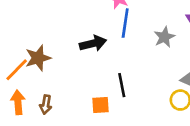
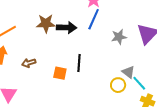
brown star: (38, 58) -> (46, 23), moved
brown arrow: (46, 105) -> (29, 63), moved, turned 48

